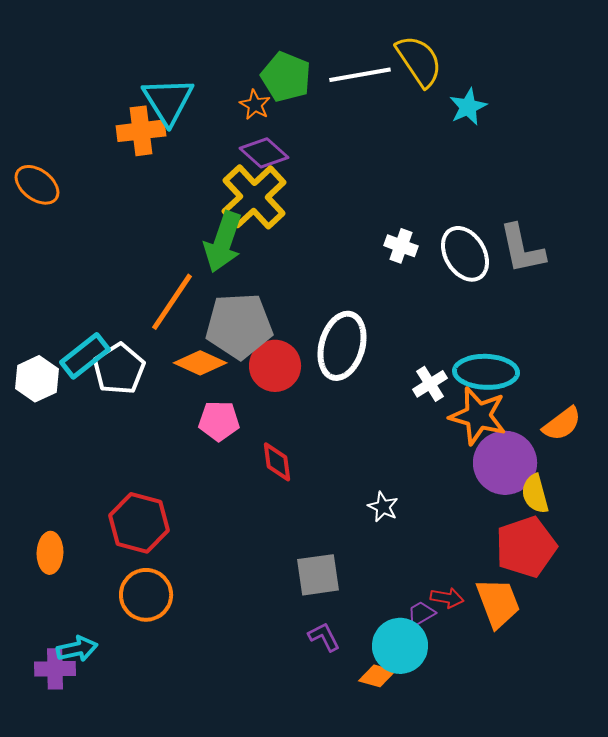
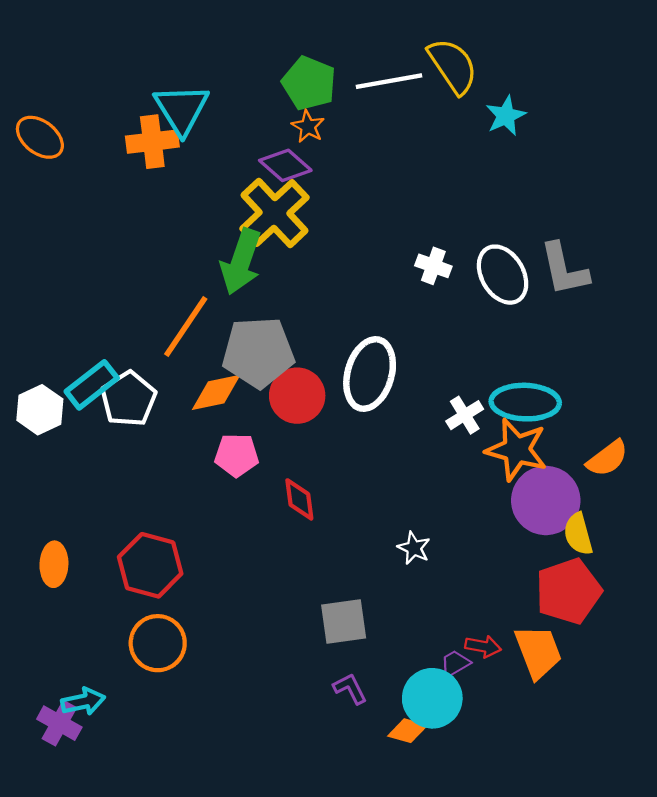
orange star: (255, 105) -> (308, 126), moved
orange ellipse: (37, 185) -> (40, 137), moved
orange diamond: (200, 363) -> (216, 392), turned -36
orange ellipse: (50, 553) -> (54, 564), moved
purple cross: (55, 669) -> (59, 723), turned 30

